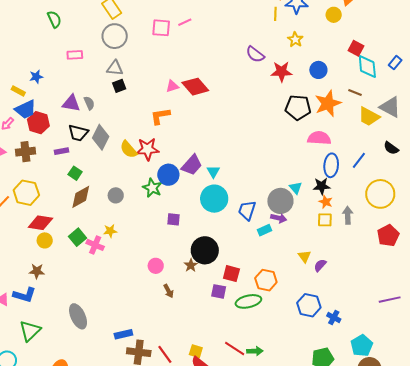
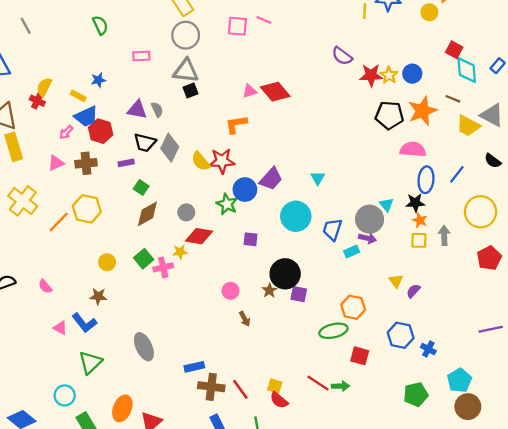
green semicircle: (54, 19) -> (100, 25), moved
pink line: (185, 22) -> (264, 20), turned 48
yellow star: (295, 40) -> (389, 75), moved
gray triangle: (115, 68) -> (186, 71), size x1.4
cyan triangle: (213, 172) -> (318, 178), moved
red diamond: (40, 223) -> (199, 236), moved
pink cross: (95, 245) -> (163, 267), turned -36
red square: (231, 274) -> (360, 356), moved
purple square: (219, 291) -> (299, 294), moved
blue L-shape: (24, 295) -> (84, 323), turned 35

